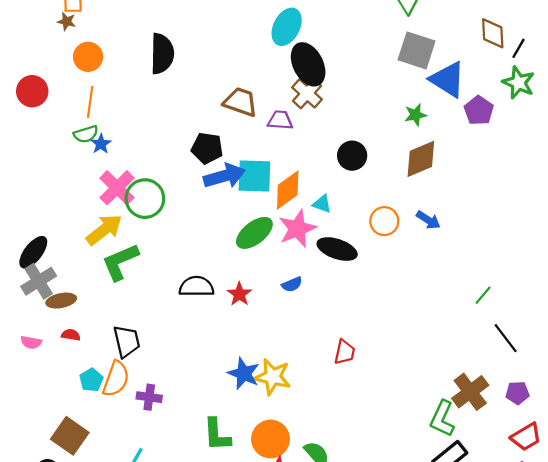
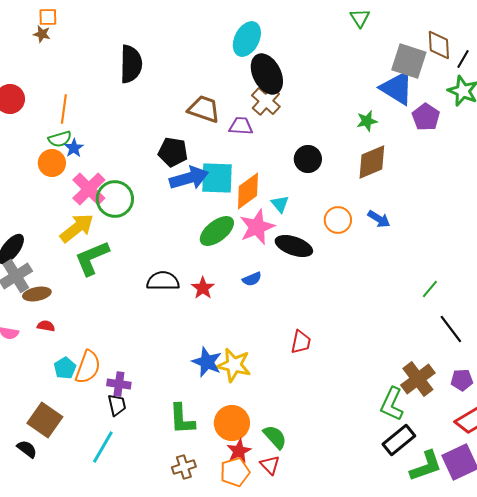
gray square: (417, 50) -> (409, 61), moved
orange circle: (88, 57) -> (52, 163), moved
cyan triangle: (322, 204) -> (280, 204), turned 30
black trapezoid: (127, 341) -> (117, 405), moved, size x0.7

